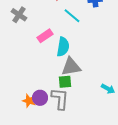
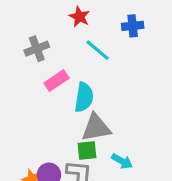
gray cross: (19, 15) -> (37, 49), moved, turned 35
cyan arrow: (108, 89) -> (122, 161), moved

